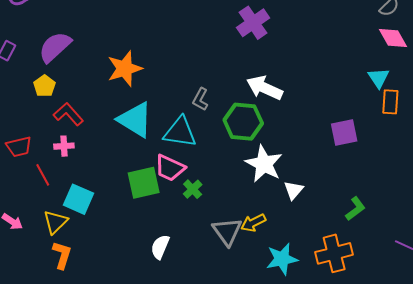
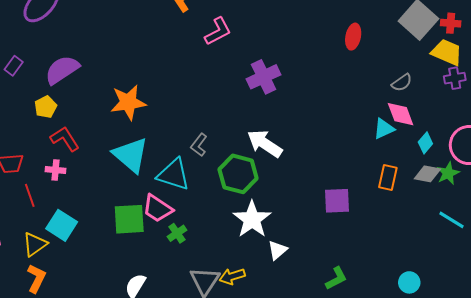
cyan triangle: (379, 78) -> (384, 129), moved, turned 30

